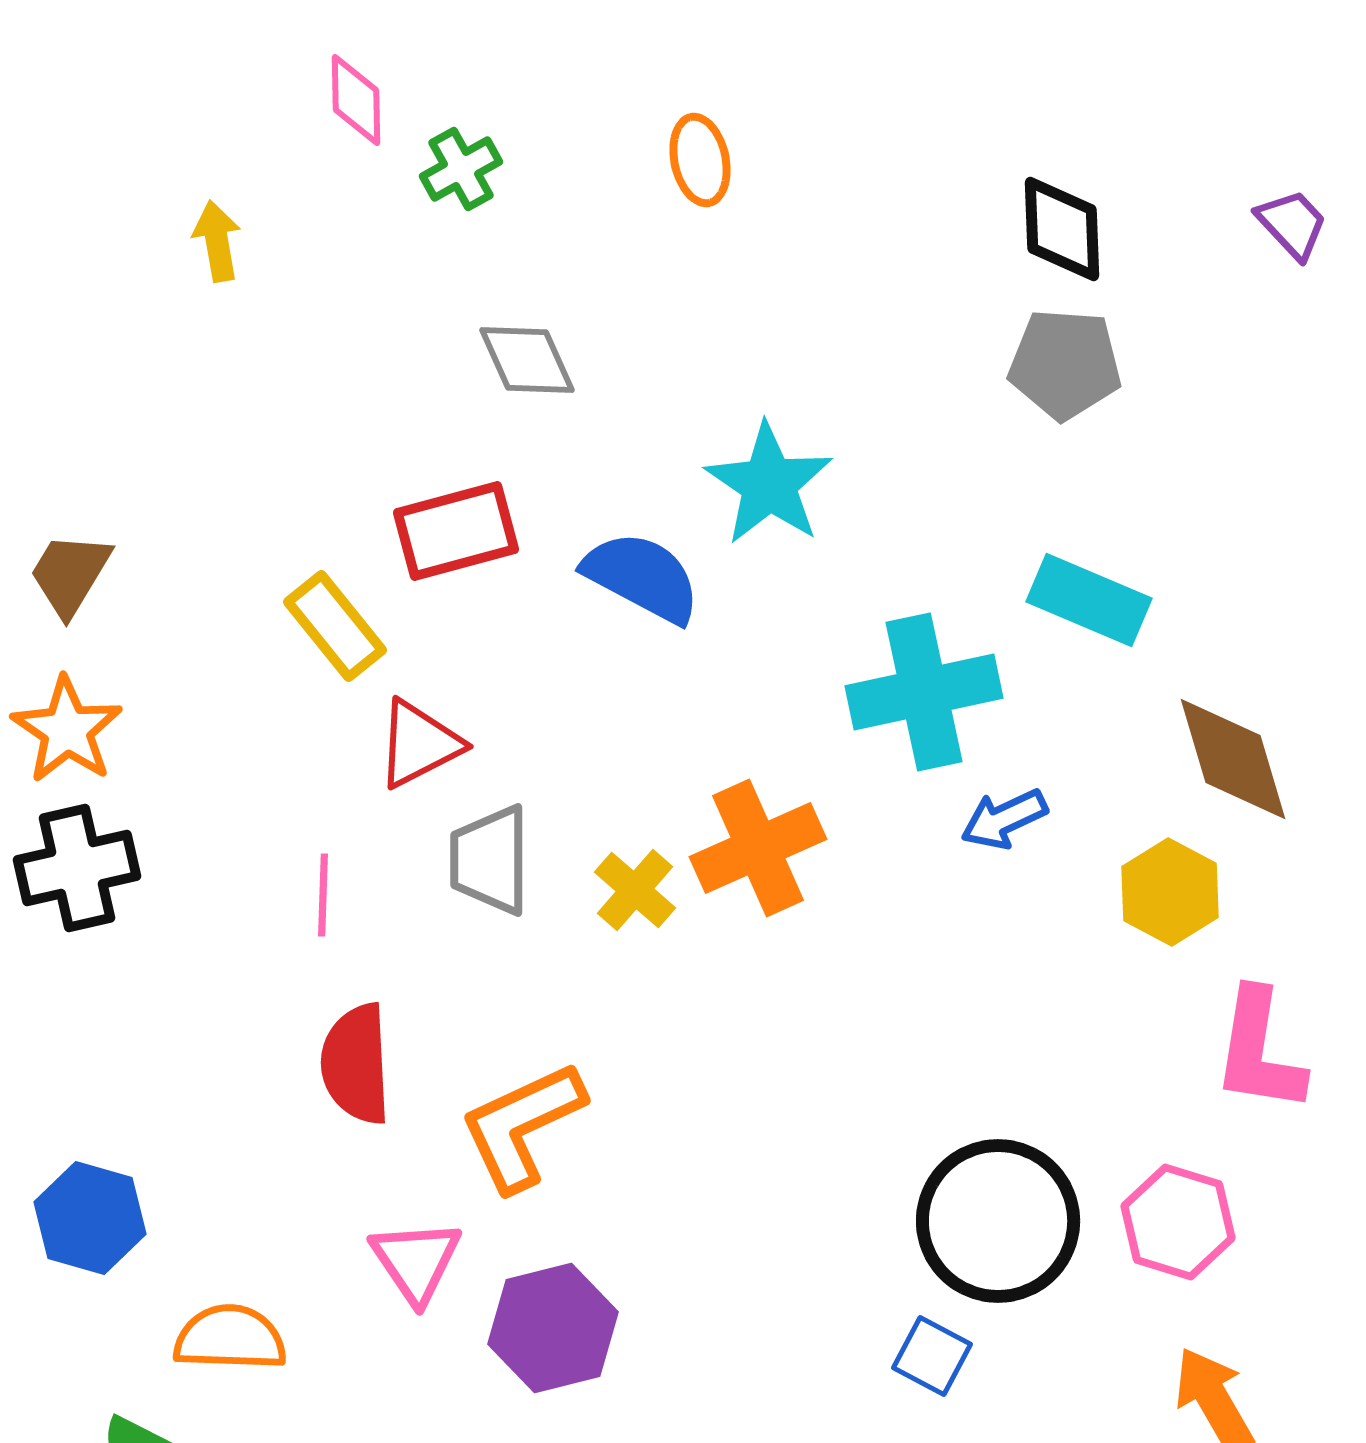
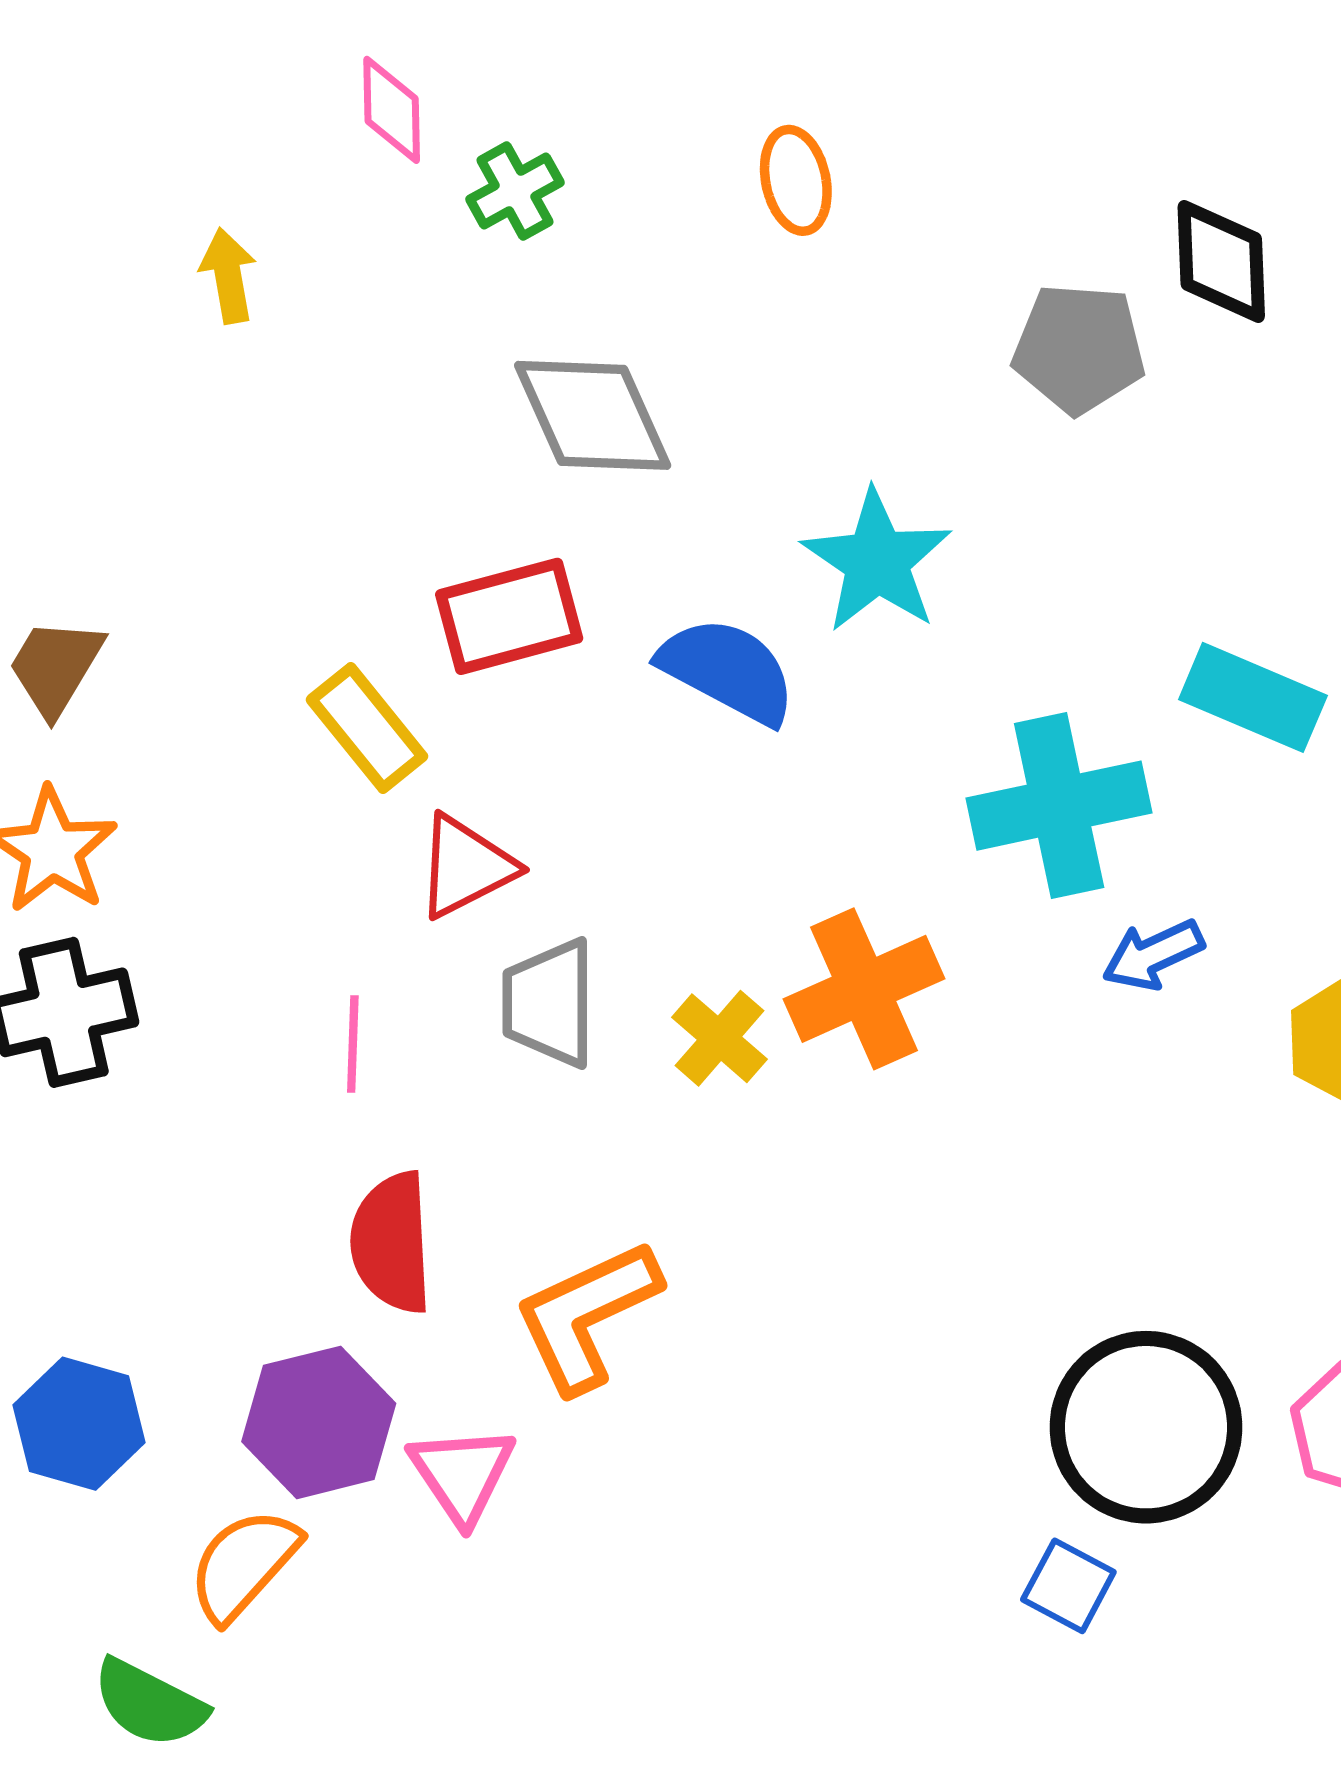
gray diamond: (527, 360) -> (593, 415), size x1.4
gray pentagon: (1065, 364) -> (1079, 348), moved
purple hexagon: (553, 1328) -> (319, 1422), moved
orange semicircle: (230, 1338) -> (244, 1565), turned -50

